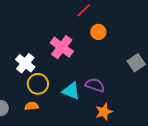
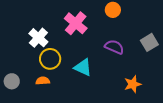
purple semicircle: (95, 85) -> (114, 47), moved
orange star: (104, 112) -> (133, 84), moved

